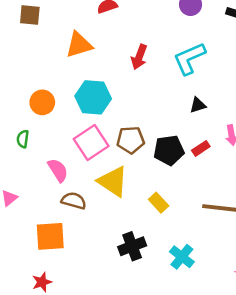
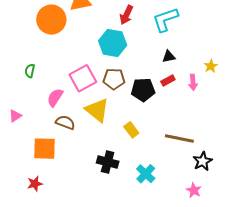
cyan hexagon: (93, 97) -> (113, 43), moved
orange circle: (42, 102) -> (51, 20), moved, size x1.5
red rectangle: (201, 148) -> (168, 81), moved
pink semicircle: (58, 170) -> (55, 98), turned -120
black cross: (132, 246) -> (108, 162), turned 30

